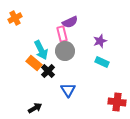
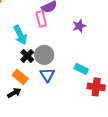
gray circle: (65, 51) -> (44, 55), moved
cyan rectangle: (102, 62) -> (81, 69), moved
orange rectangle: (34, 63) -> (20, 77), moved

